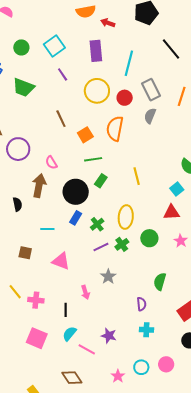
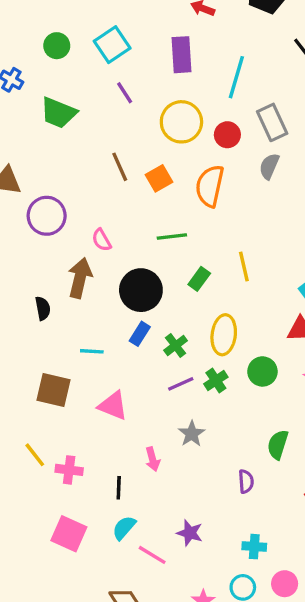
orange square: (85, 135) -> (159, 178), moved
green rectangle: (101, 181) -> (199, 279), moved
brown square: (25, 253) -> (53, 390), size x1.5
cyan cross: (146, 330) -> (254, 547), moved

